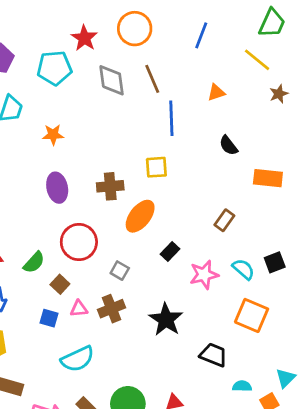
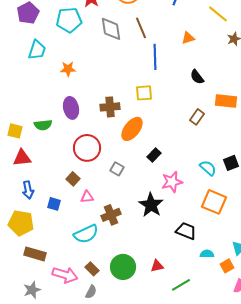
brown rectangle: (224, 220) -> (197, 117), moved
green semicircle: (34, 262) -> (43, 125), moved, turned 42
pink star: (204, 275) -> (172, 182), moved
brown cross: (112, 309) -> (111, 215), moved
blue square: (49, 318) -> (54, 204), moved

